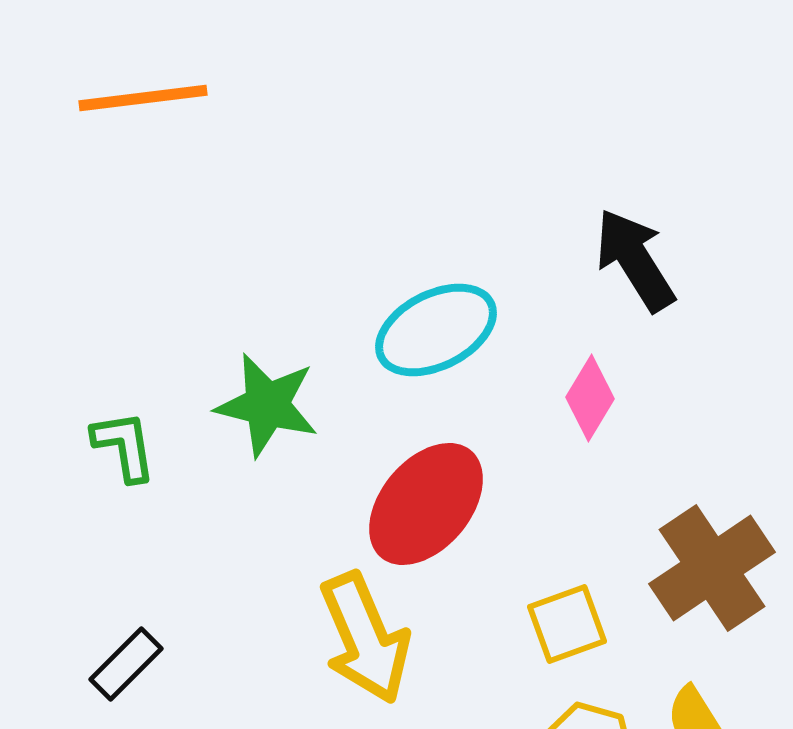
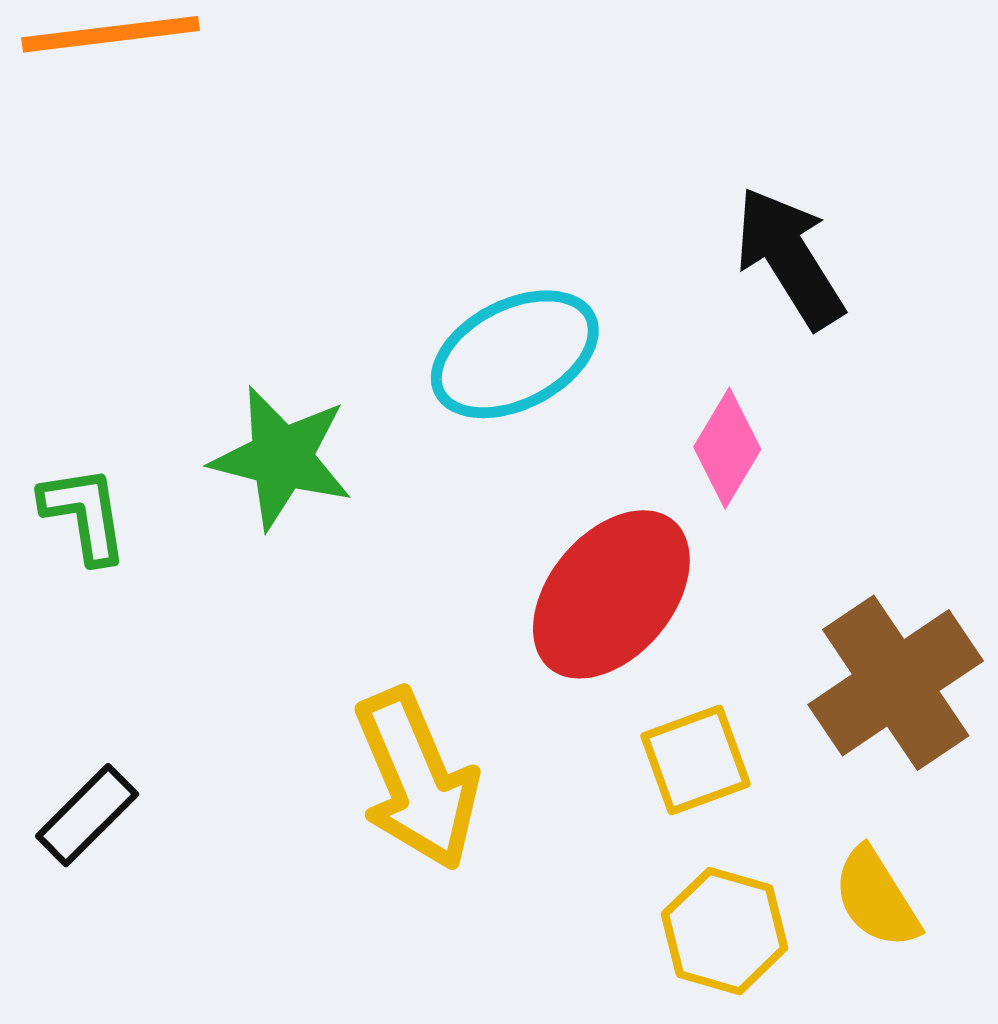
red ellipse: (426, 504) -> (611, 594), moved

